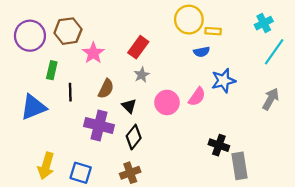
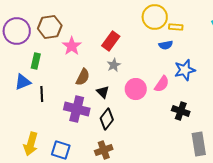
black line: (70, 92) -> (42, 94), moved
blue triangle: (33, 107) -> (23, 82), moved, size x0.7
black cross: (219, 145) -> (181, 111), moved

